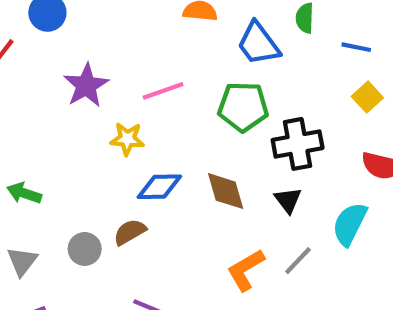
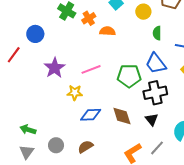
blue trapezoid: (258, 44) -> (156, 63), moved
green arrow: (24, 193) -> (28, 130), moved
brown semicircle: (130, 232) -> (85, 147), moved

